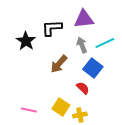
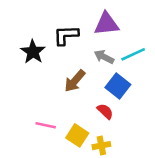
gray arrow: (82, 45) -> (104, 57), turned -42
pink line: (29, 110) -> (46, 125), moved

